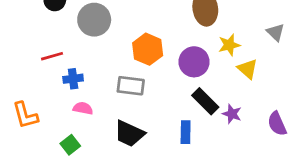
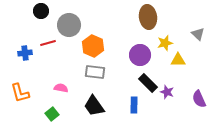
orange hexagon: (148, 49) -> (93, 46), moved
red line: (52, 56) -> (48, 43), moved
yellow triangle: (247, 69) -> (178, 60), turned -42
blue cross: (73, 79) -> (25, 53), moved
black trapezoid: (129, 134) -> (94, 106), turned 30

